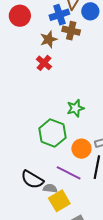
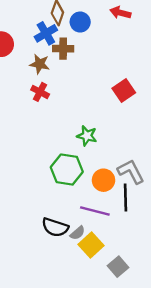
brown star: (49, 39) -> (40, 64), turned -30
green star: (75, 108) -> (87, 136), turned -30
gray semicircle: (50, 188) -> (78, 233), turned 144

